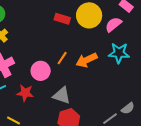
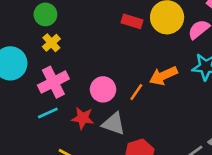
orange line: (62, 58) -> (136, 92), moved
gray triangle: (62, 95) -> (114, 124), moved

